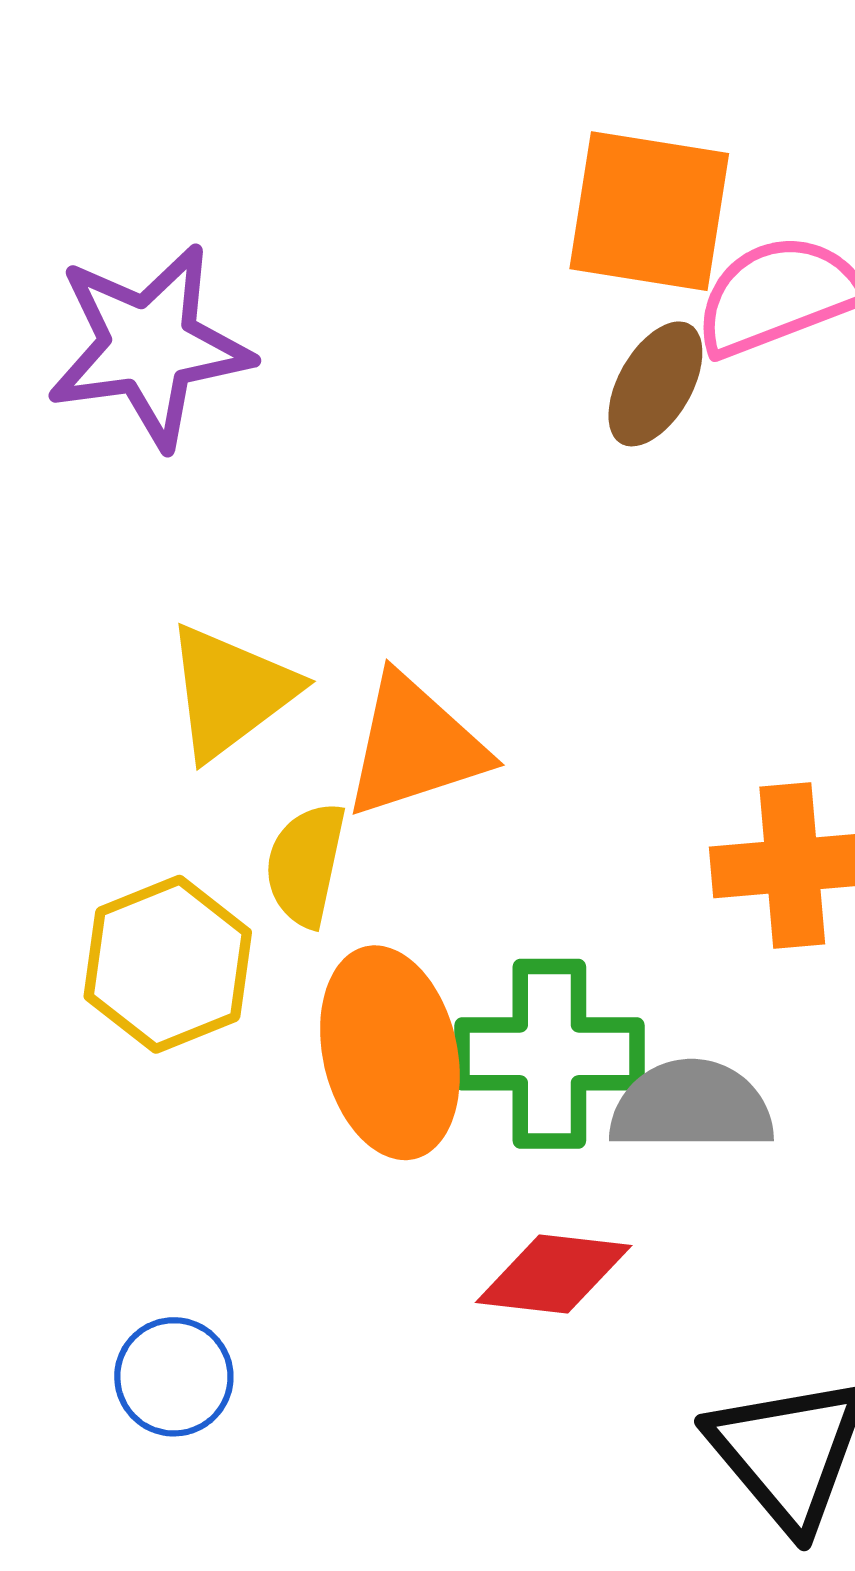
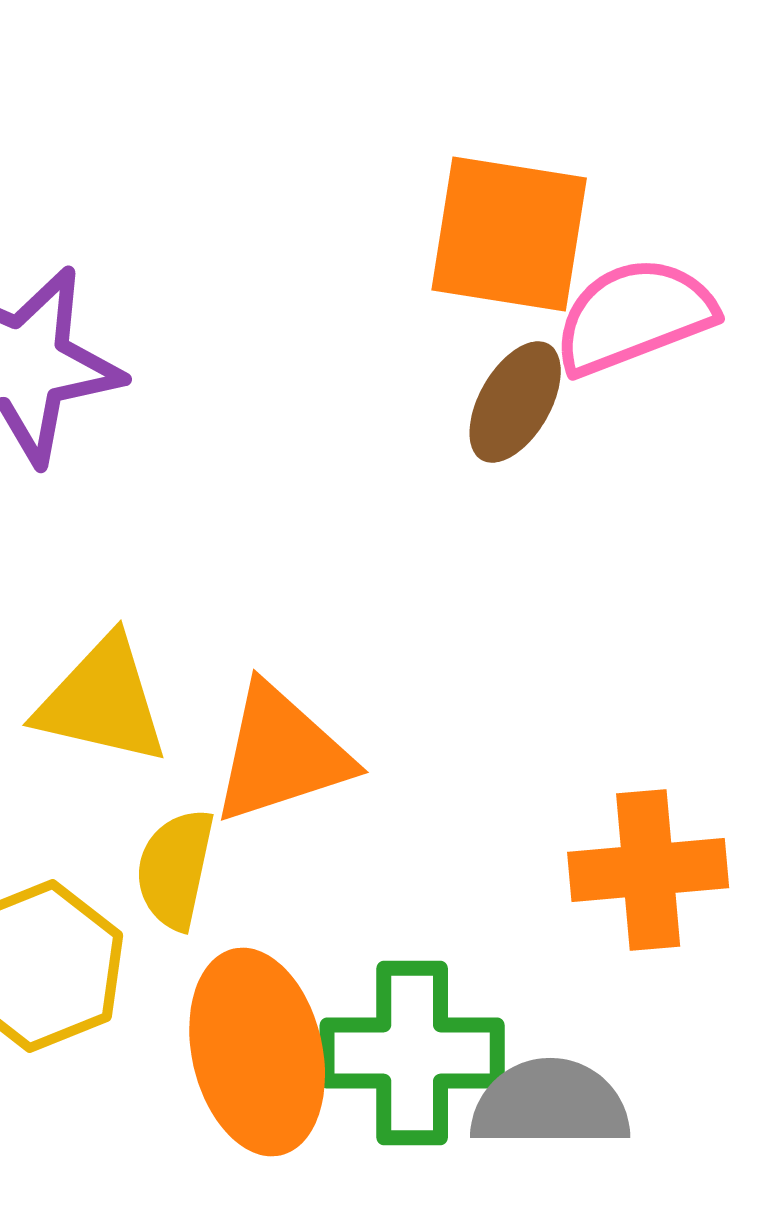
yellow triangle: (230, 692) -> (102, 701), turned 50

